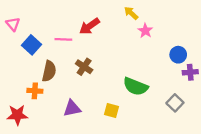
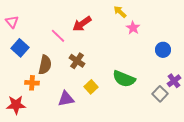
pink line: (63, 39) -> (58, 36), turned 42
blue square: (32, 45) -> (20, 48), moved
purple cross: (190, 72) -> (174, 81), moved, turned -32
yellow square: (111, 111) -> (91, 87), moved, turned 32

